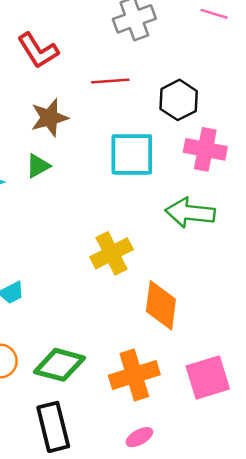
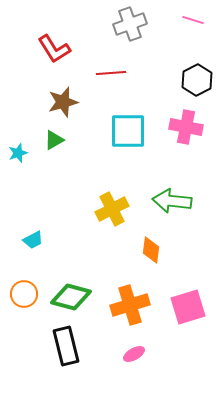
black hexagon: (179, 100) -> (197, 80), moved
green arrow: (190, 213) -> (172, 201), moved
orange diamond: (161, 305) -> (151, 250), size x0.7

